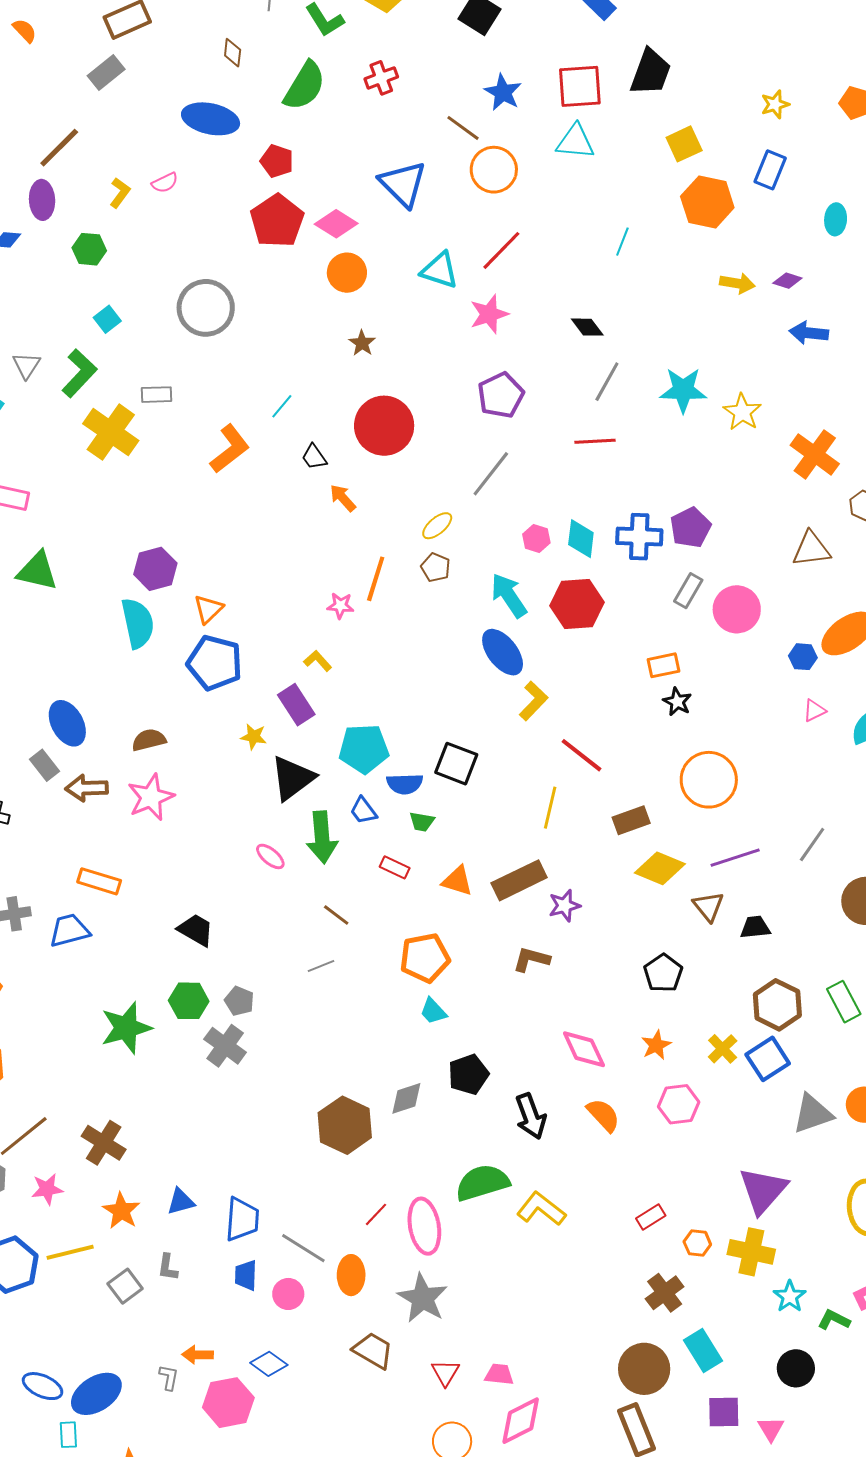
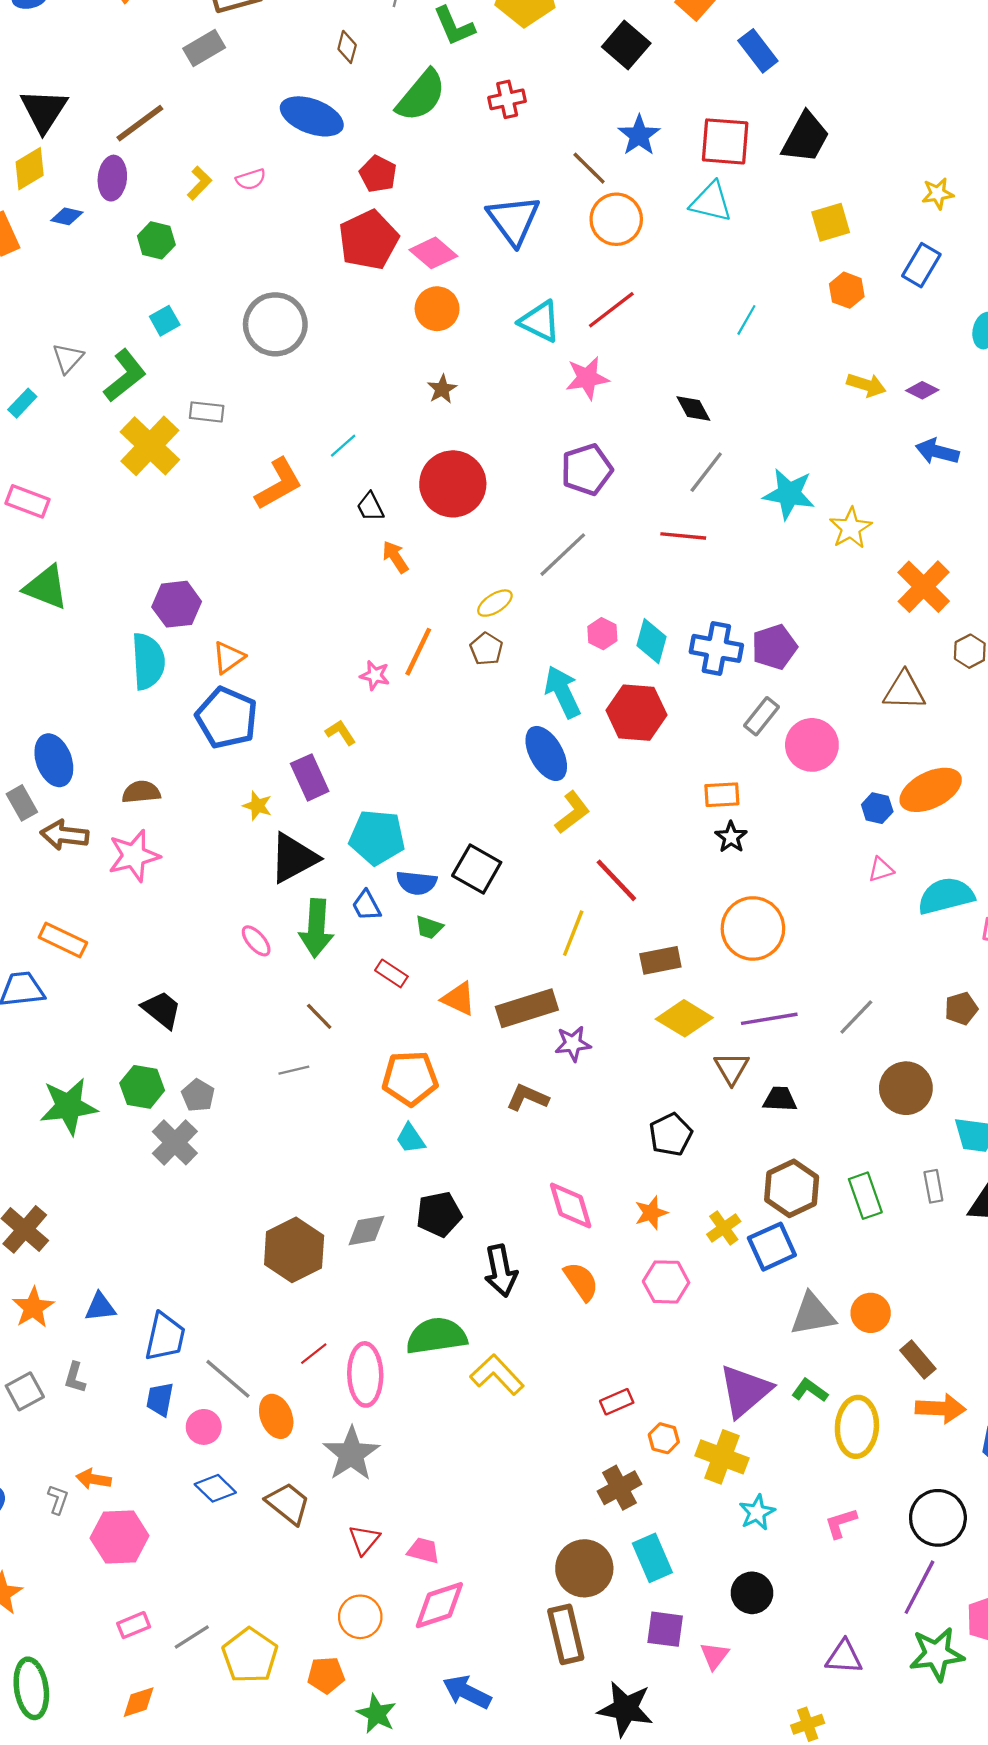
orange hexagon: (707, 202) -> (847, 290), size x0.6
orange ellipse: (351, 1275) -> (276, 1416), turned -30
green L-shape: (834, 1320) -> (810, 1390), moved
blue diamond: (269, 1364) -> (215, 1488), moved

